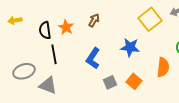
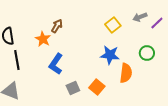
yellow square: (150, 19) -> (113, 25), size x0.7
orange star: (66, 27) -> (43, 39), moved
blue star: (130, 47) -> (110, 55), moved

